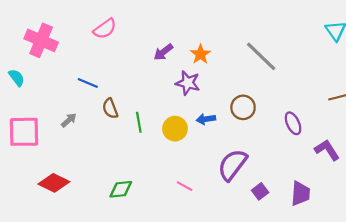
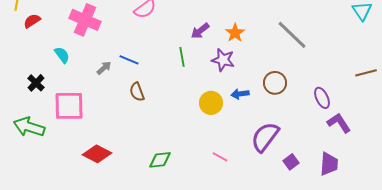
brown semicircle: (110, 108) -> (137, 92), moved
gray arrow: (69, 120) -> (104, 68), moved
green line: (139, 122) -> (182, 57), moved
purple L-shape: (327, 150) -> (339, 123), moved

